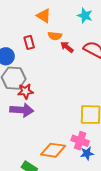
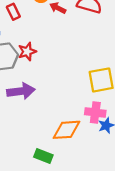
red star: (26, 91) -> (27, 52), moved

